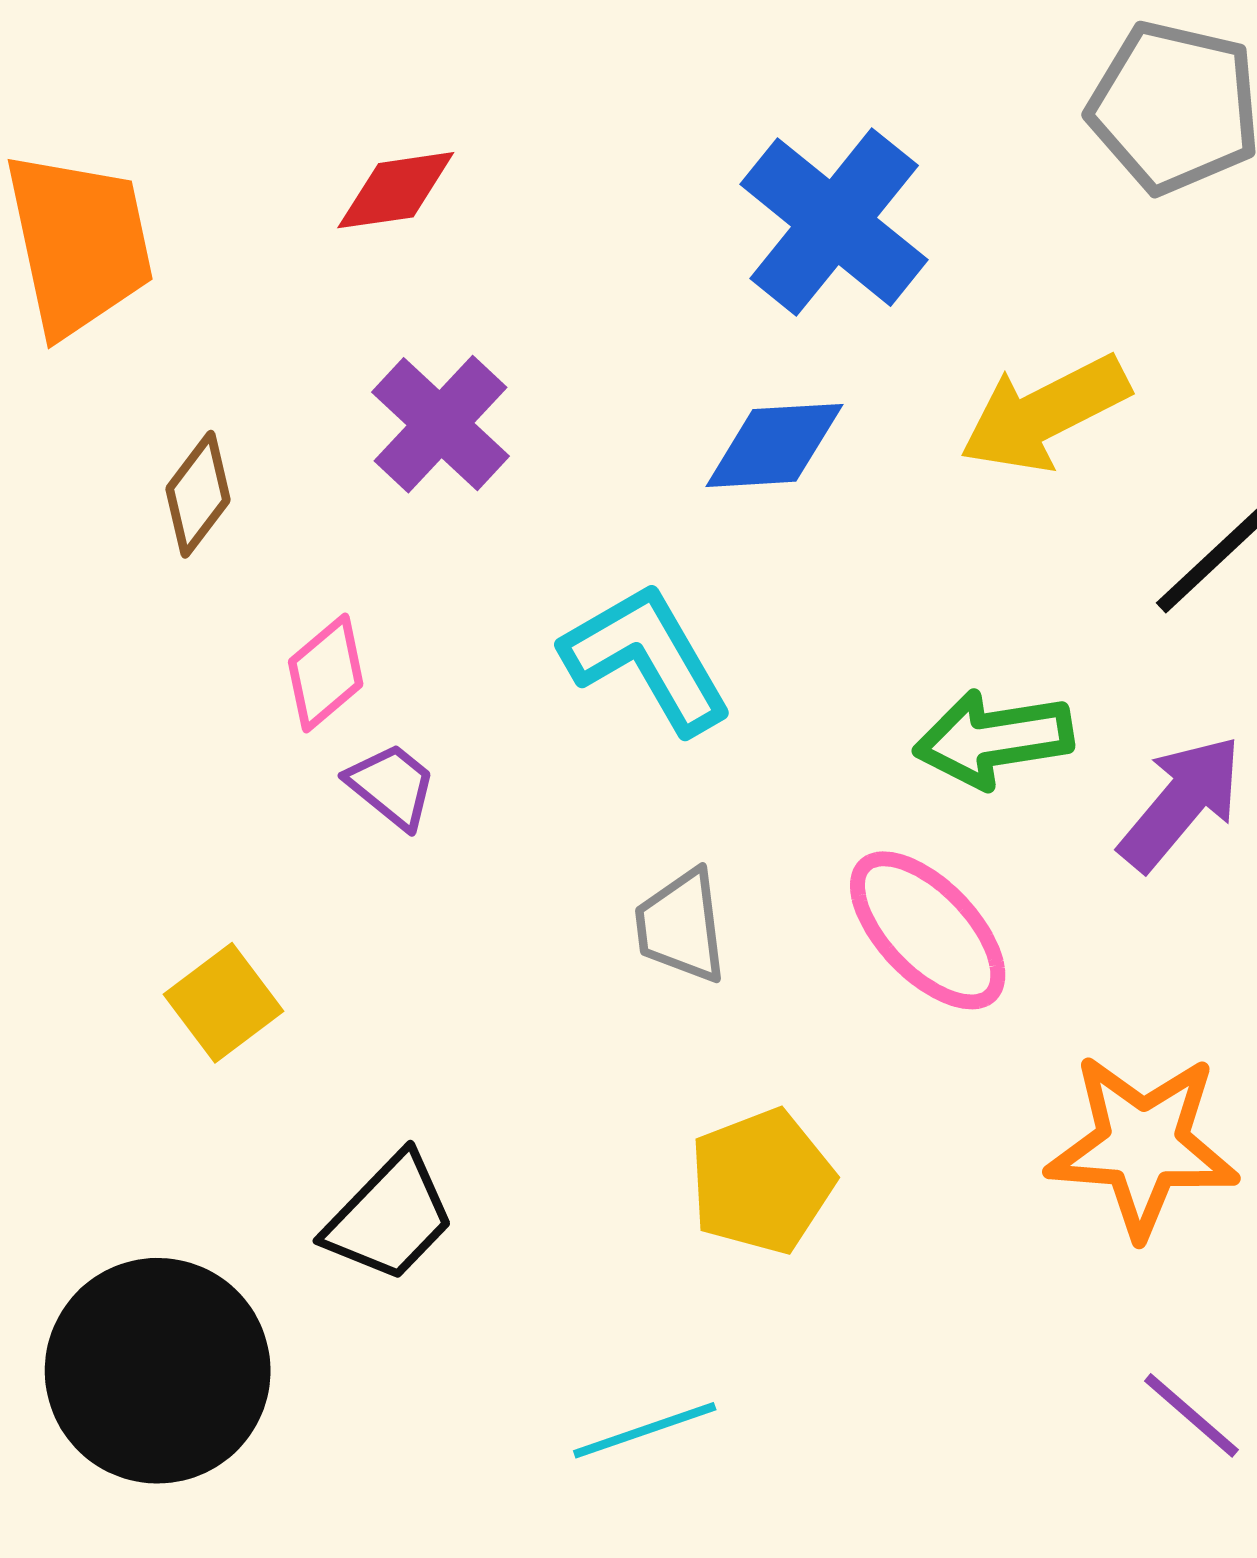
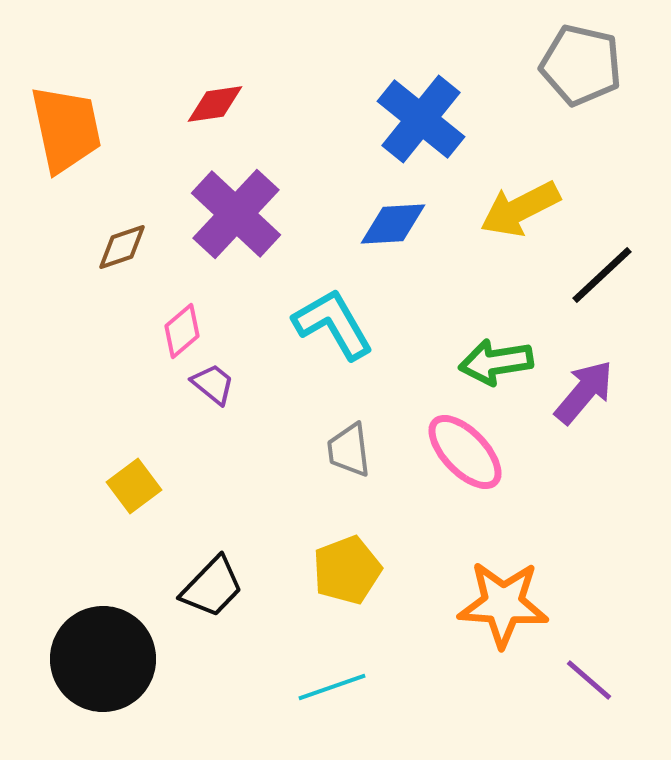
purple cross: (441, 424) -> (236, 214), size x1.4
brown diamond: (198, 494) -> (122, 247), turned 34
orange star: (1142, 1145) -> (503, 604), moved
yellow pentagon: (762, 1181) -> (347, 570), moved

